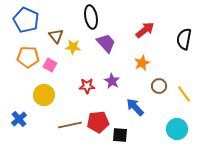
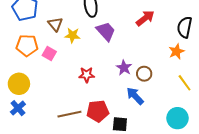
orange star: (142, 63) -> (176, 51), moved
purple star: (112, 81) -> (124, 68), moved
brown circle: (159, 86) -> (144, 74), moved
yellow circle: (44, 95) -> (19, 84), moved

